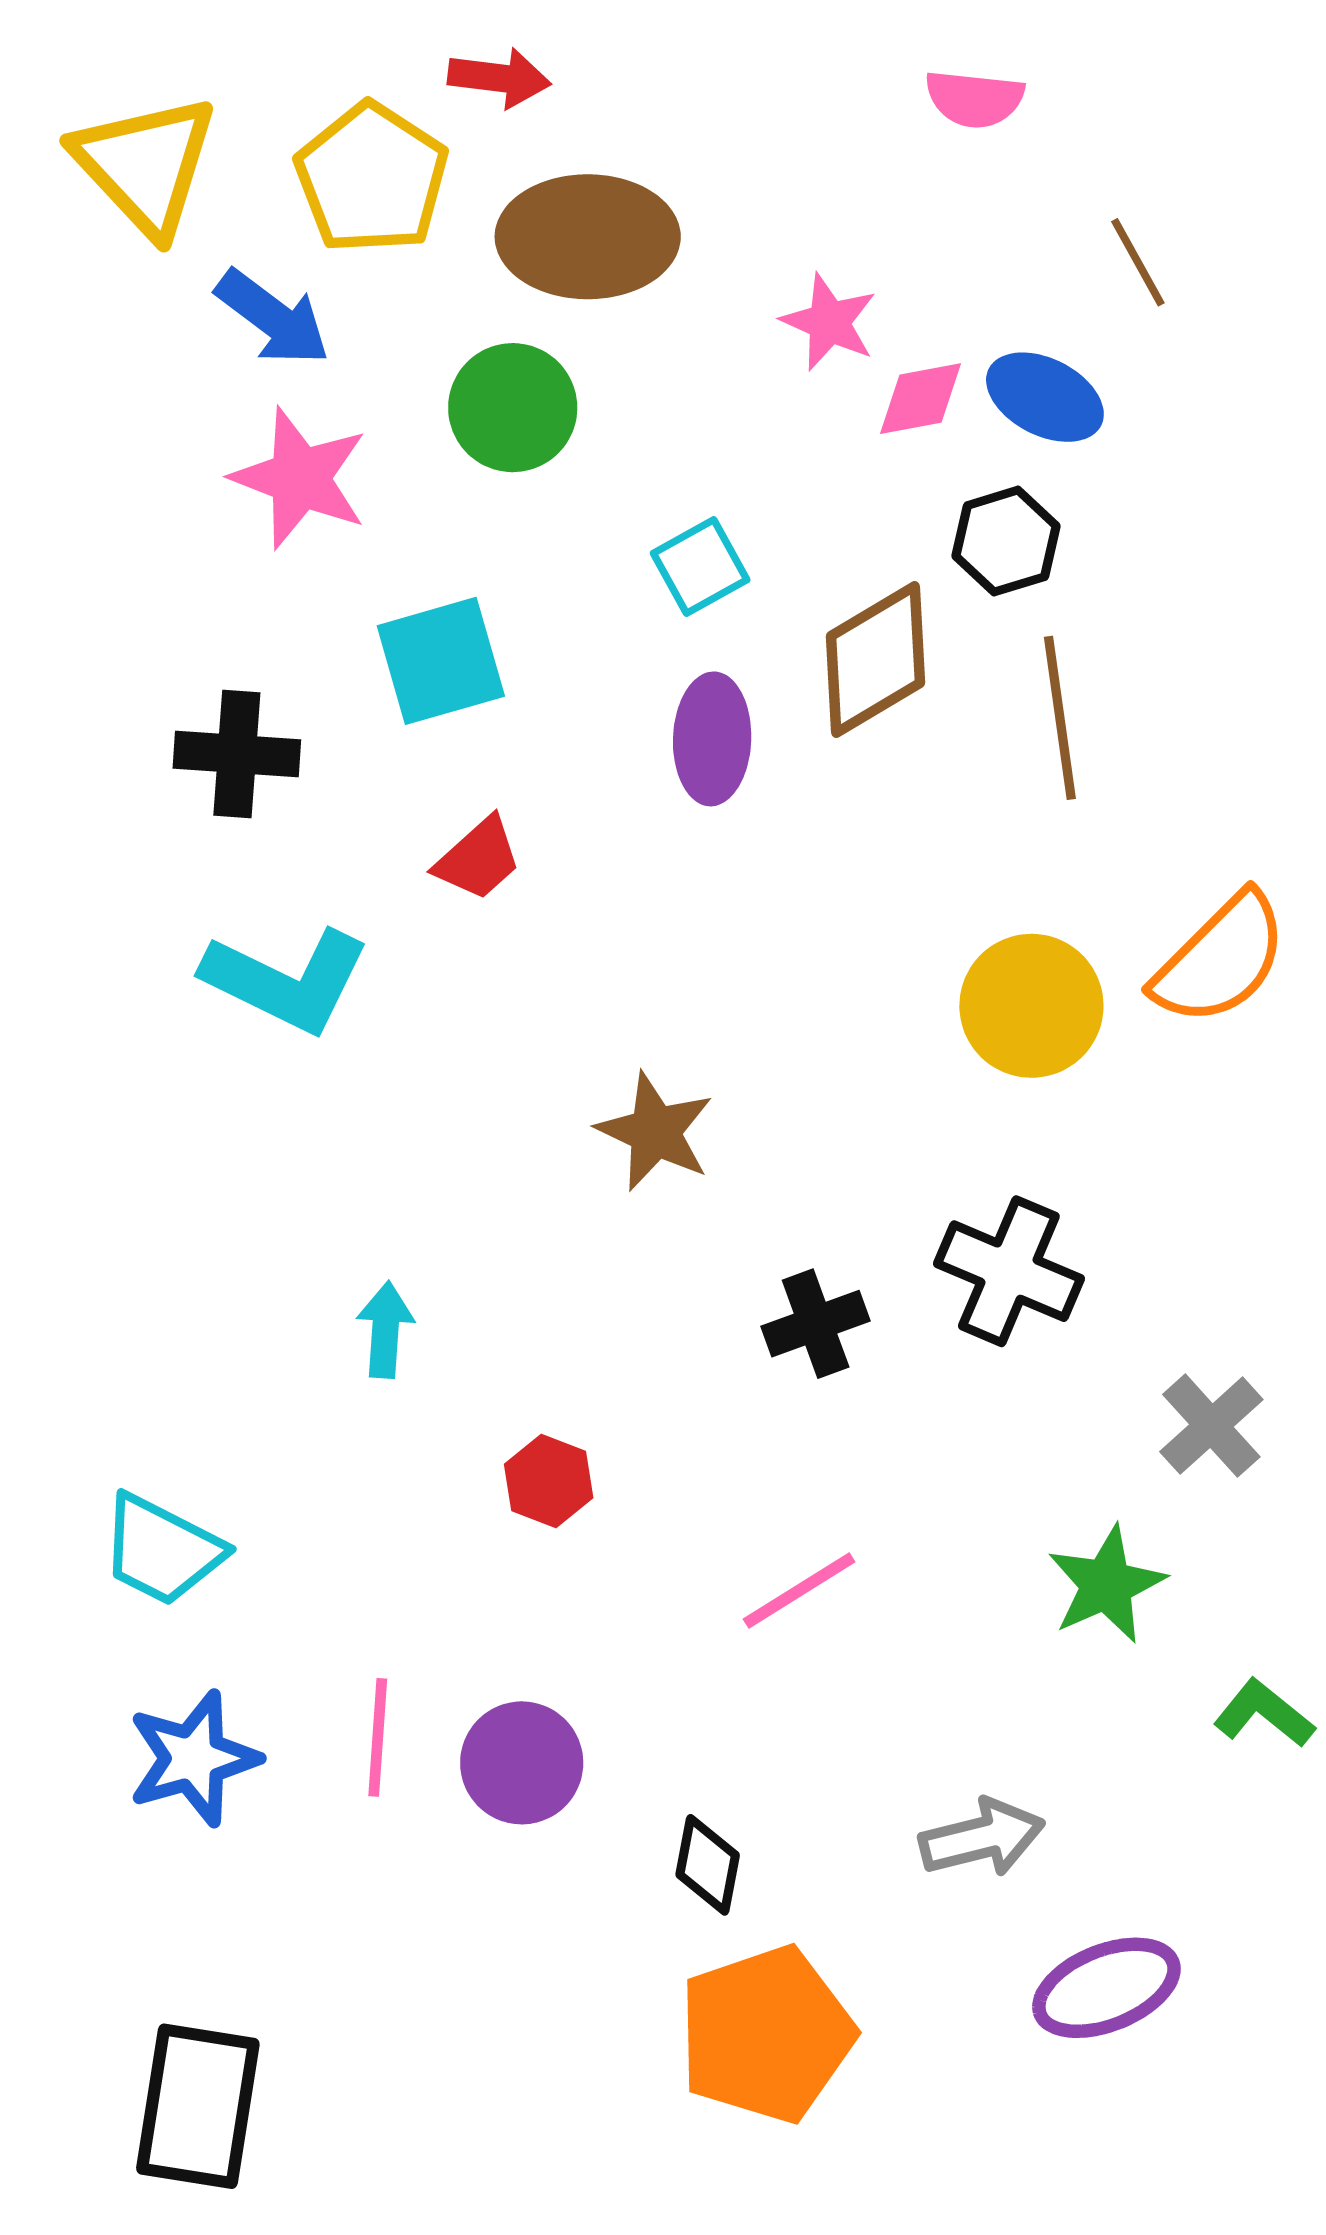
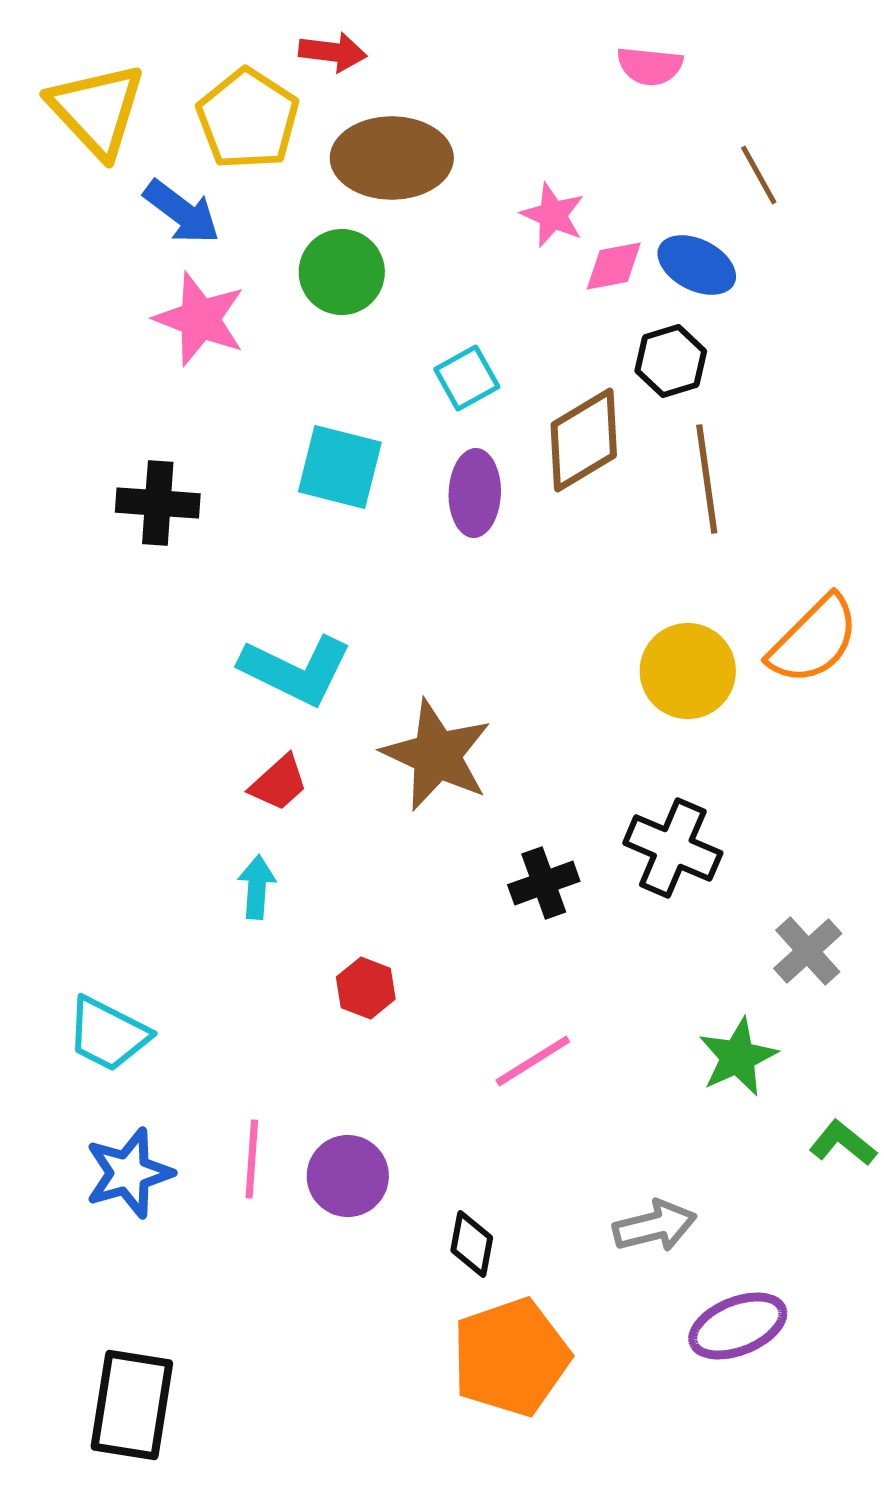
cyan square: (441, 661) -> (340, 467), moved, turned 30
red trapezoid: (478, 859) -> (279, 783), moved
cyan L-shape: (286, 980) -> (296, 670), moved
brown star: (655, 1132) -> (437, 755), size x1.4

